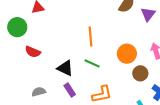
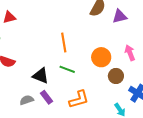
purple triangle: (148, 14) -> (120, 16), turned 42
gray semicircle: (39, 92) -> (27, 100), moved

